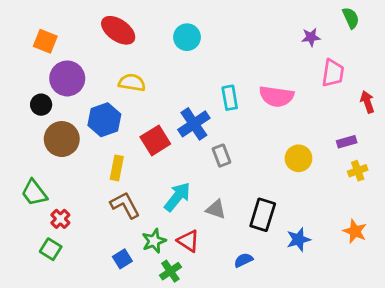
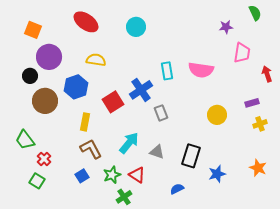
blue square: (122, 259) -> (82, 176), moved

